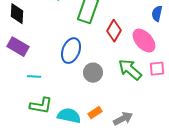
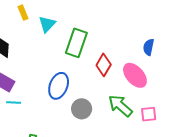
pink square: (157, 69) -> (149, 114), moved
cyan line: (34, 77) -> (14, 103), moved

